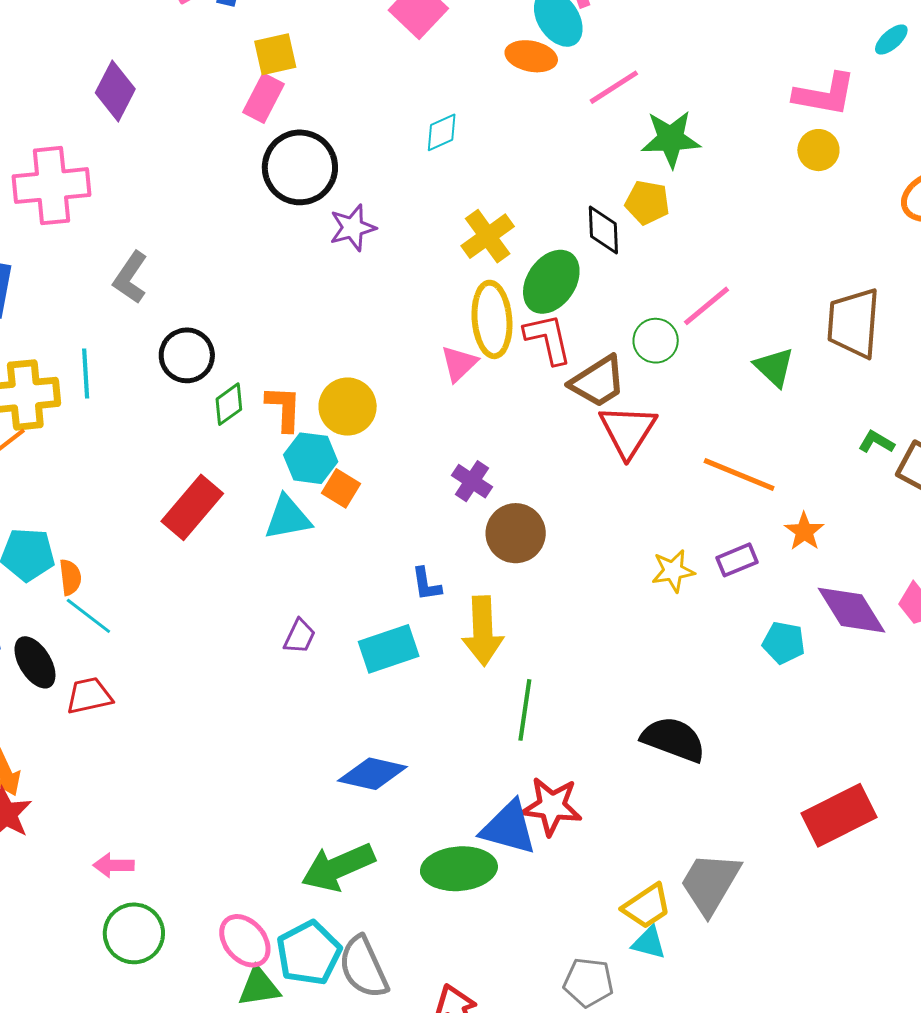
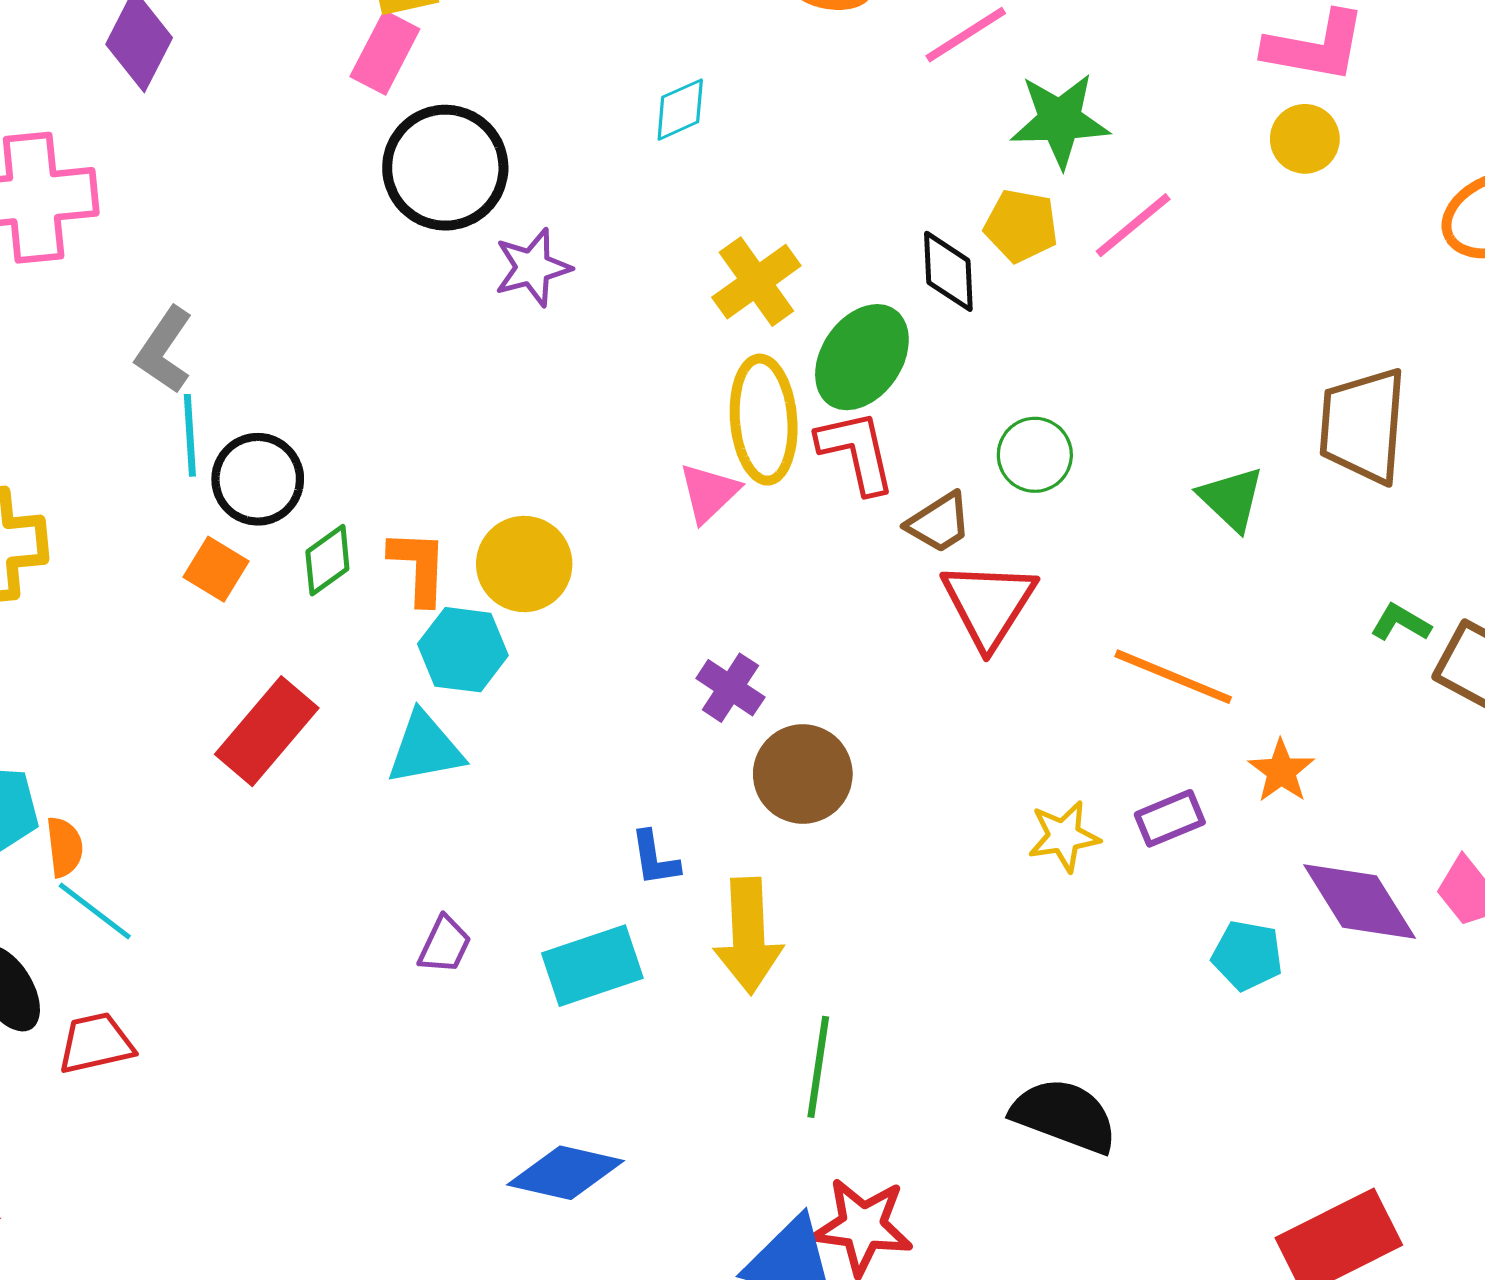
pink line: (706, 306) -> (1133, 225), moved
cyan line: (86, 374) -> (190, 435), moved
brown trapezoid: (598, 382) -> (939, 523), size x0.7
orange square: (341, 488) -> (216, 569), moved

